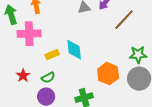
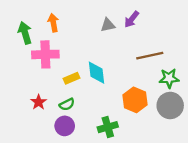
brown line: (124, 20) -> (150, 56), moved, turned 35

